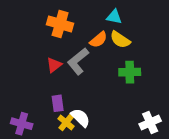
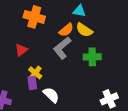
gray L-shape: (78, 61) -> (62, 48), moved
red triangle: (54, 65) -> (21, 50), moved
yellow cross: (66, 122) -> (35, 73), moved

